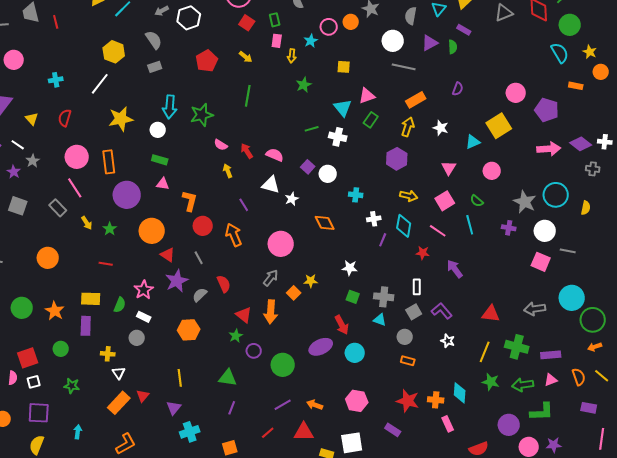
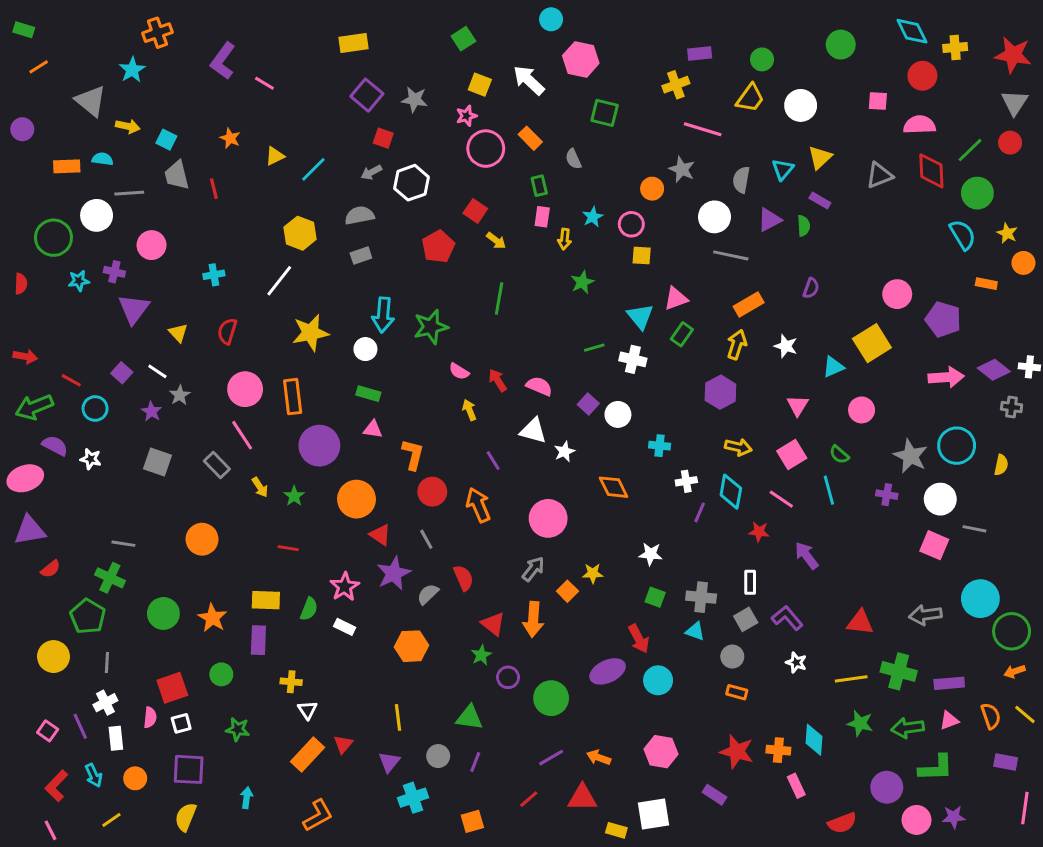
red square: (247, 23) -> (475, 211), moved
pink circle: (329, 27) -> (631, 224), moved
gray semicircle: (154, 40) -> (359, 215), turned -66
gray circle: (137, 338) -> (438, 756), moved
yellow line: (485, 352) -> (851, 679), turned 60

